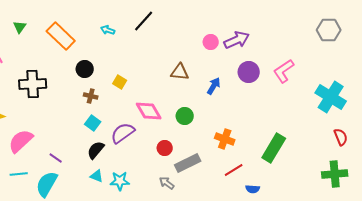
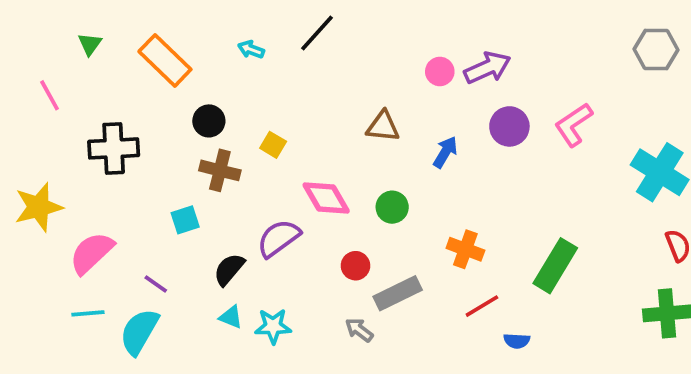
brown cross: (91, 96) -> (220, 170), size x1.5
cyan square: (93, 123) -> (185, 220), moved, turned 35

